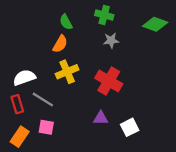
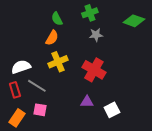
green cross: (104, 15) -> (90, 13), turned -35

